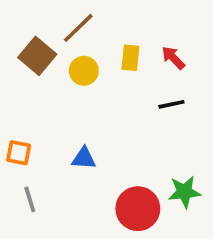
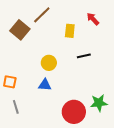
red arrow: (173, 58) -> (93, 19), moved
yellow circle: (84, 71) -> (49, 63), moved
black line: (171, 104) -> (84, 56), moved

